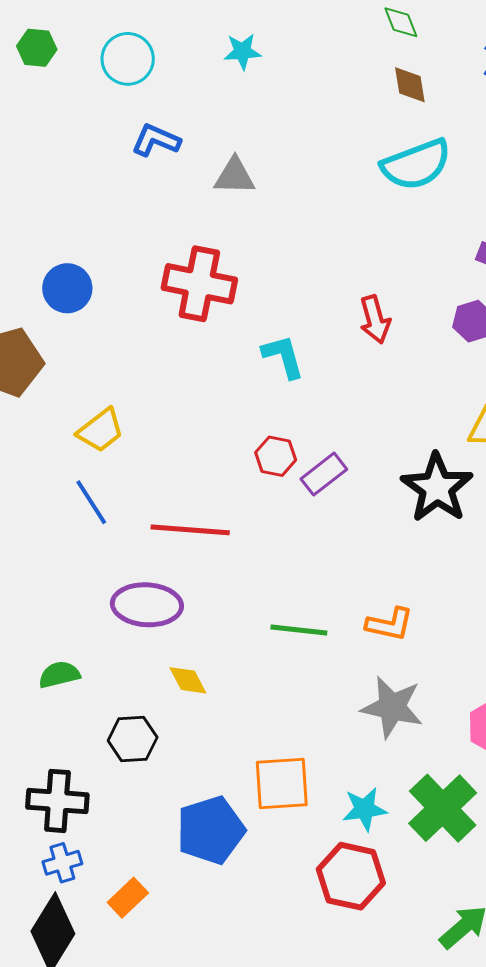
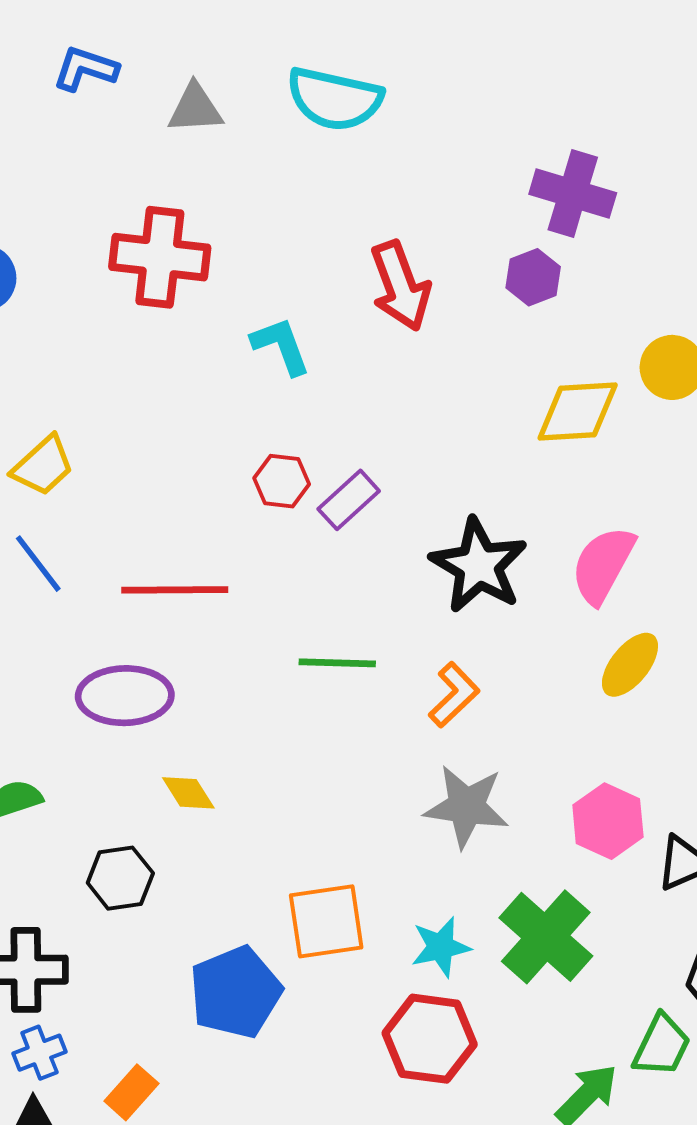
cyan semicircle: (416, 164) -> (335, 99), moved, turned 38
red arrow: (375, 319) -> (400, 286), size x1.4
black star: (437, 488) -> (479, 565), moved
orange L-shape: (390, 624) -> (454, 695), turned -51
green line: (299, 630) -> (337, 663), moved

